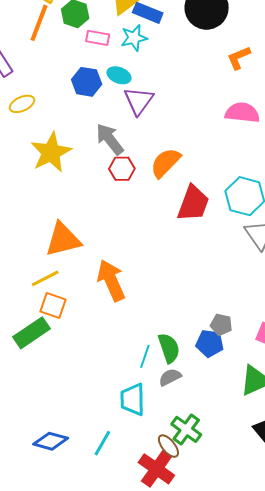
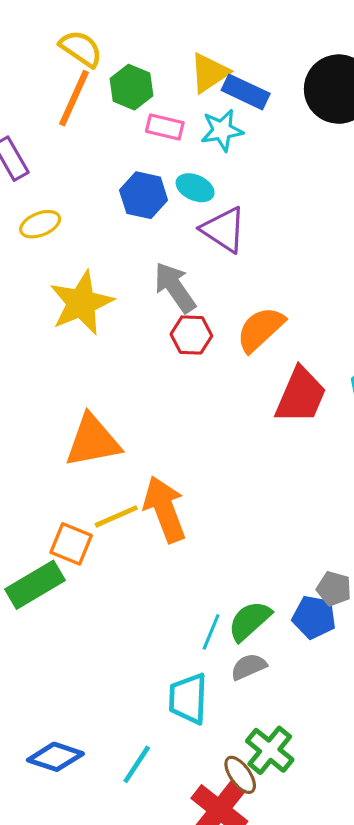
purple triangle: (139, 101) -> (224, 230), turned -36
yellow line: (45, 278) -> (116, 516), moved
green semicircle: (169, 348) -> (250, 621), turned -116

